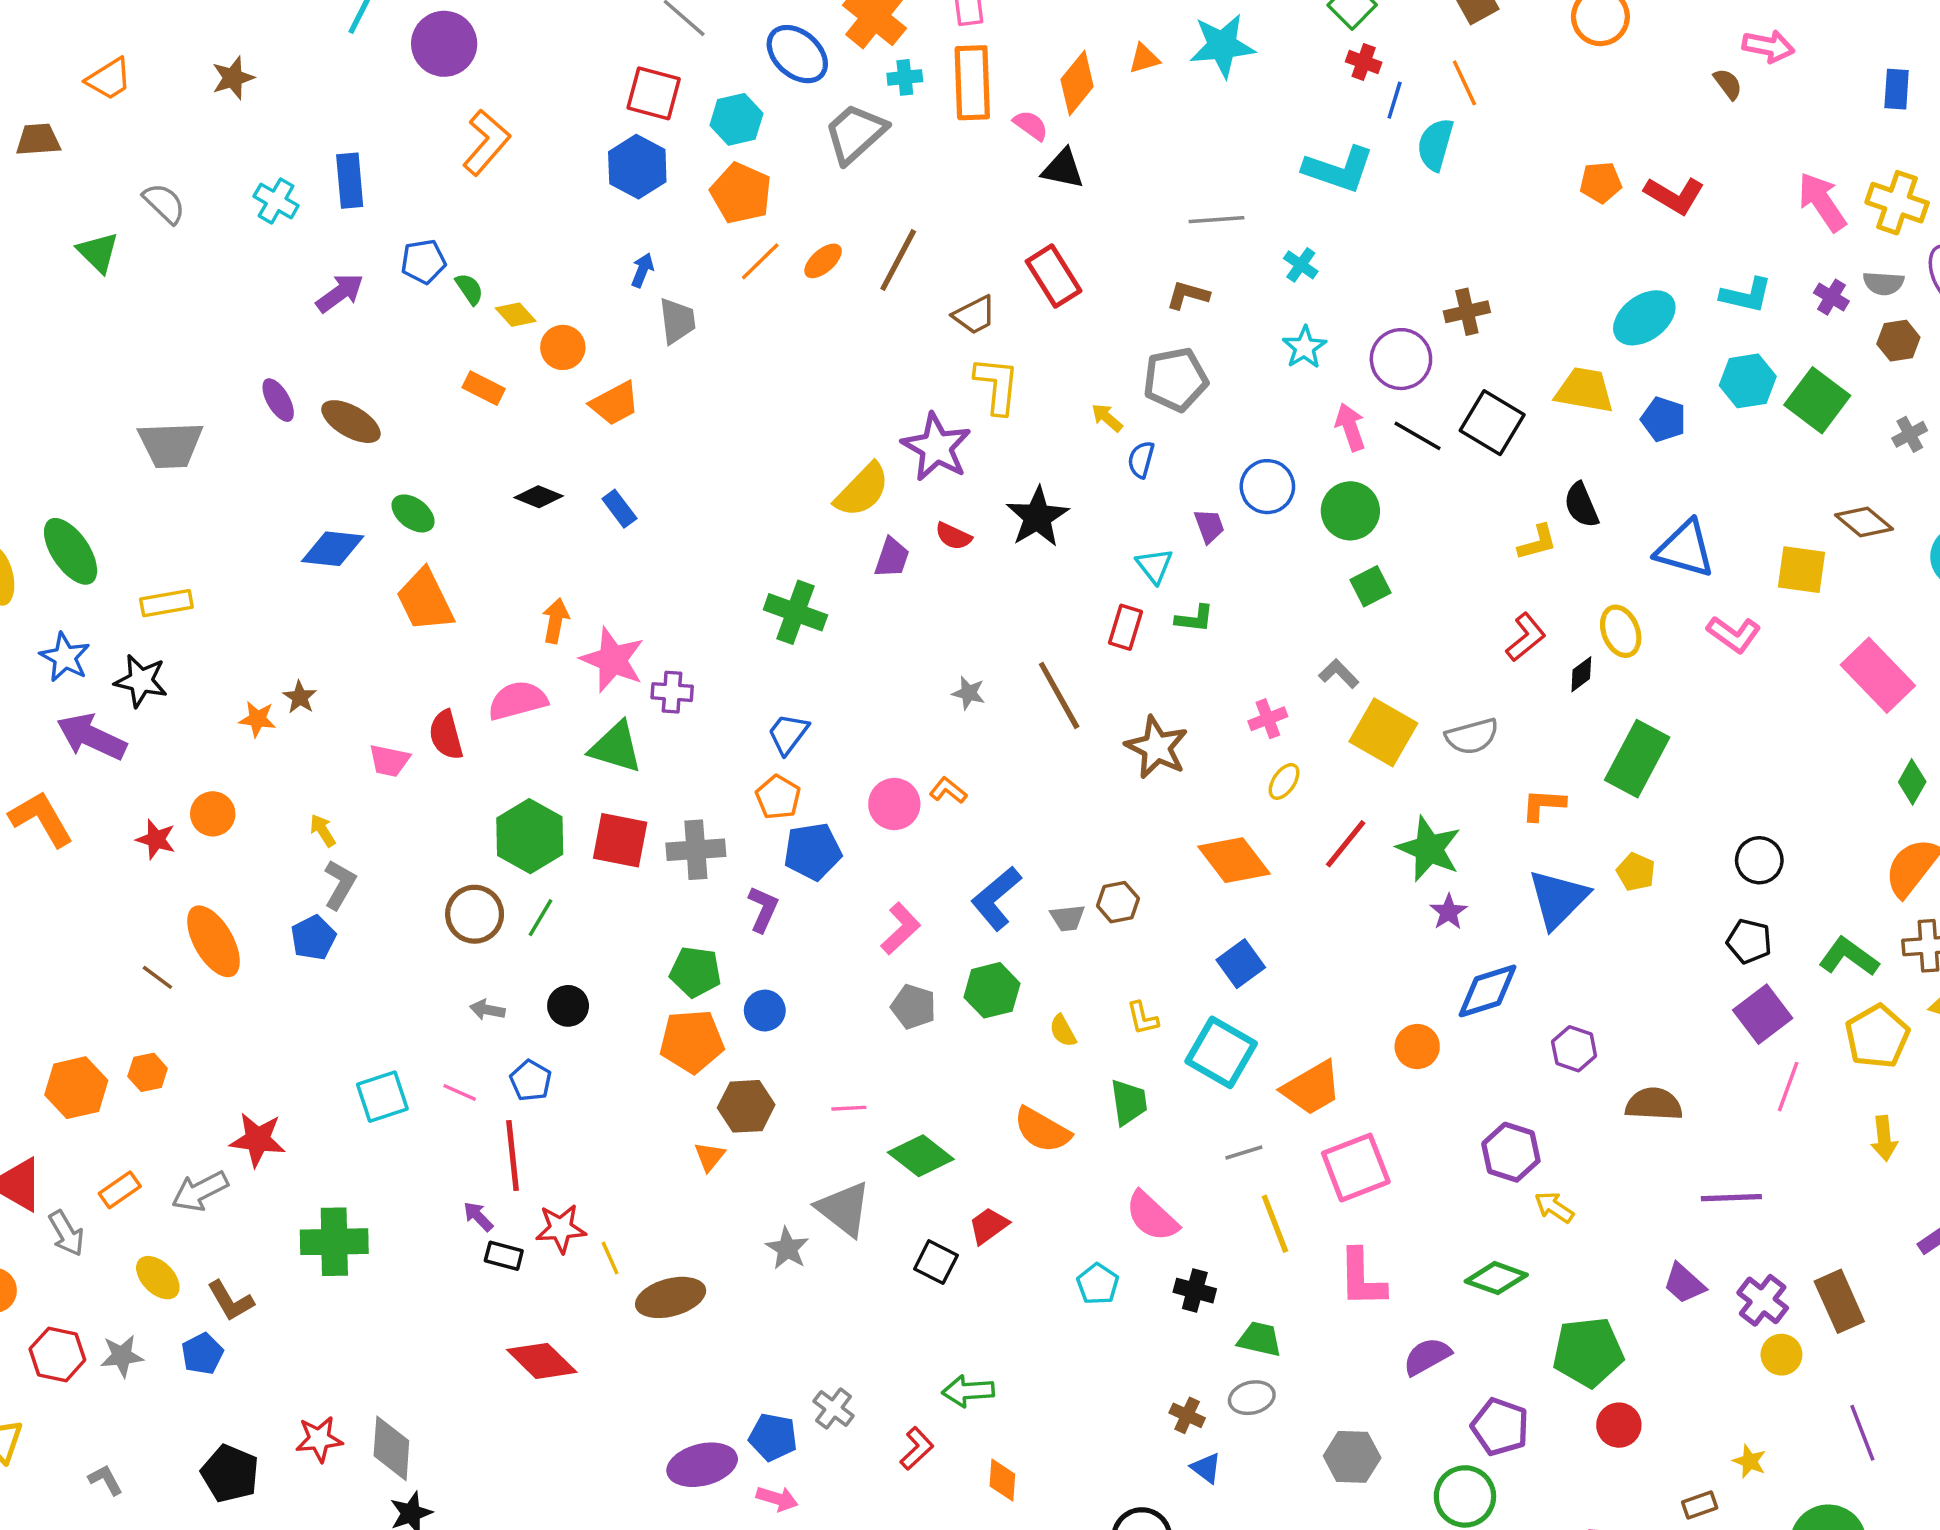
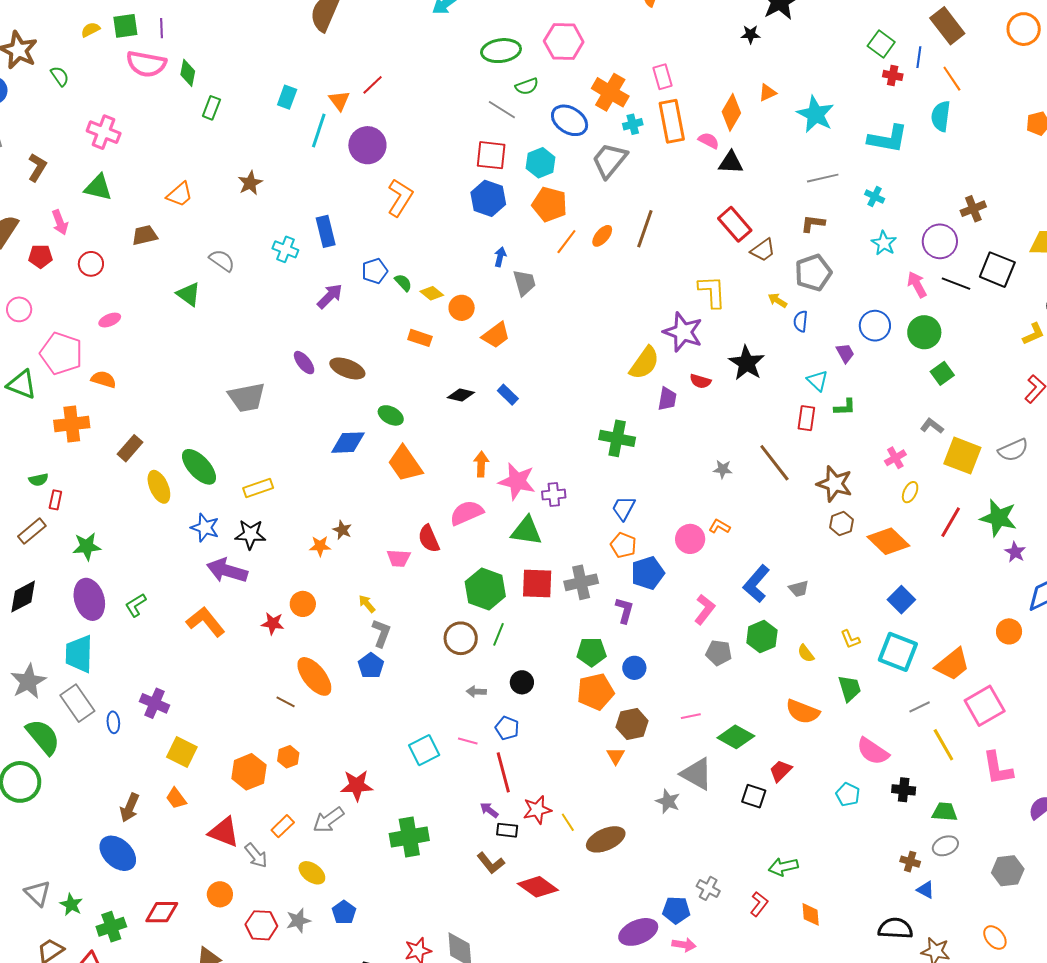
cyan star: (1222, 46) -> (816, 114), moved, turned -30
blue line: (1395, 100) -> (919, 57), moved
brown trapezoid: (975, 315) -> (763, 250), moved
brown hexagon: (1118, 902) -> (842, 524), moved
brown L-shape: (230, 1301) -> (491, 863), moved

